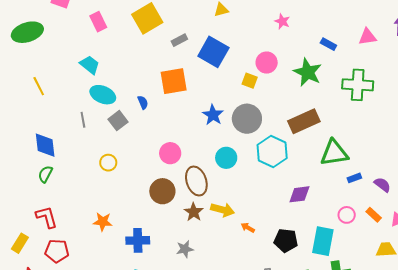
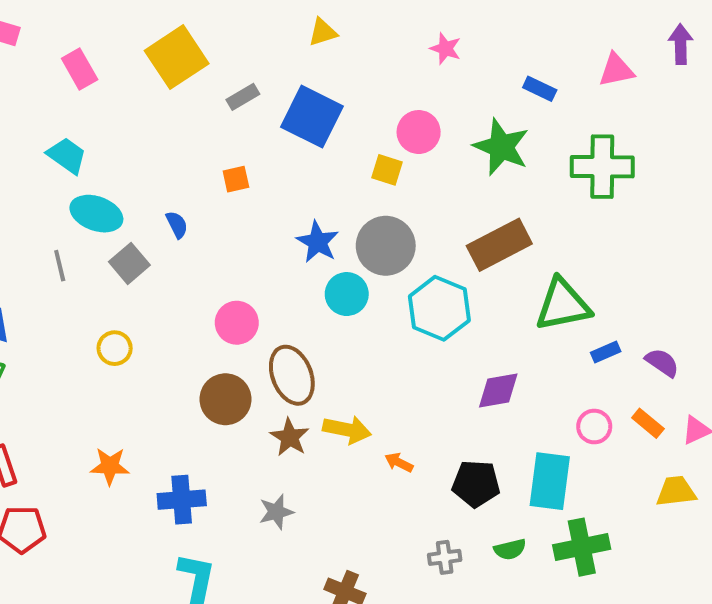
orange square: (174, 81) -> (236, 179), size x0.5
cyan circle: (226, 158) -> (347, 294), moved

